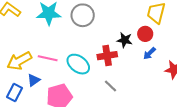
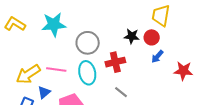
gray circle: (83, 15) -> (88, 43), moved
black star: (125, 40) -> (132, 36), moved
cyan ellipse: (78, 64) -> (87, 73), turned 45

